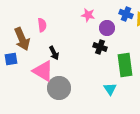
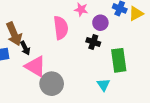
pink semicircle: (42, 25) -> (61, 28), moved, size x1.6
black arrow: (54, 53) -> (25, 48), moved

